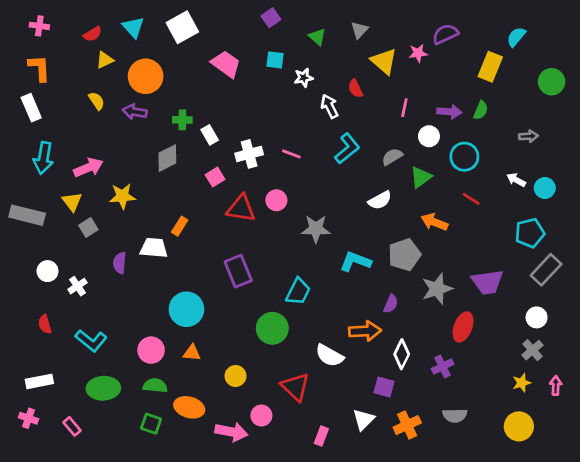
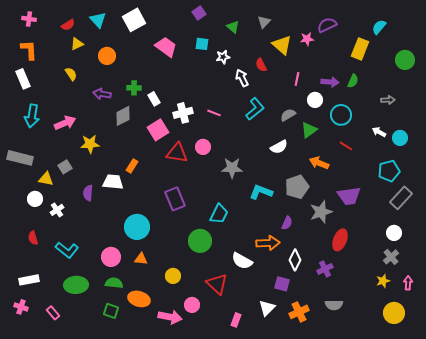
orange circle: (146, 76) -> (107, 56), size x0.7
purple arrow: (135, 112) -> (102, 94), moved
pink square: (215, 177) -> (158, 130), size x1.5
yellow triangle: (72, 202) -> (46, 179), moved, turned -42
purple trapezoid: (488, 282) -> (349, 196), moved
yellow circle: (519, 426) -> (394, 313), moved

